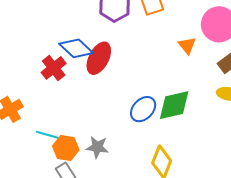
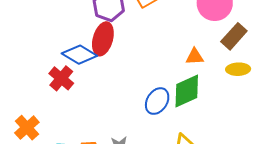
orange triangle: (187, 45) -> (195, 57), moved, turned -42
red ellipse: (99, 58) -> (103, 39), moved

